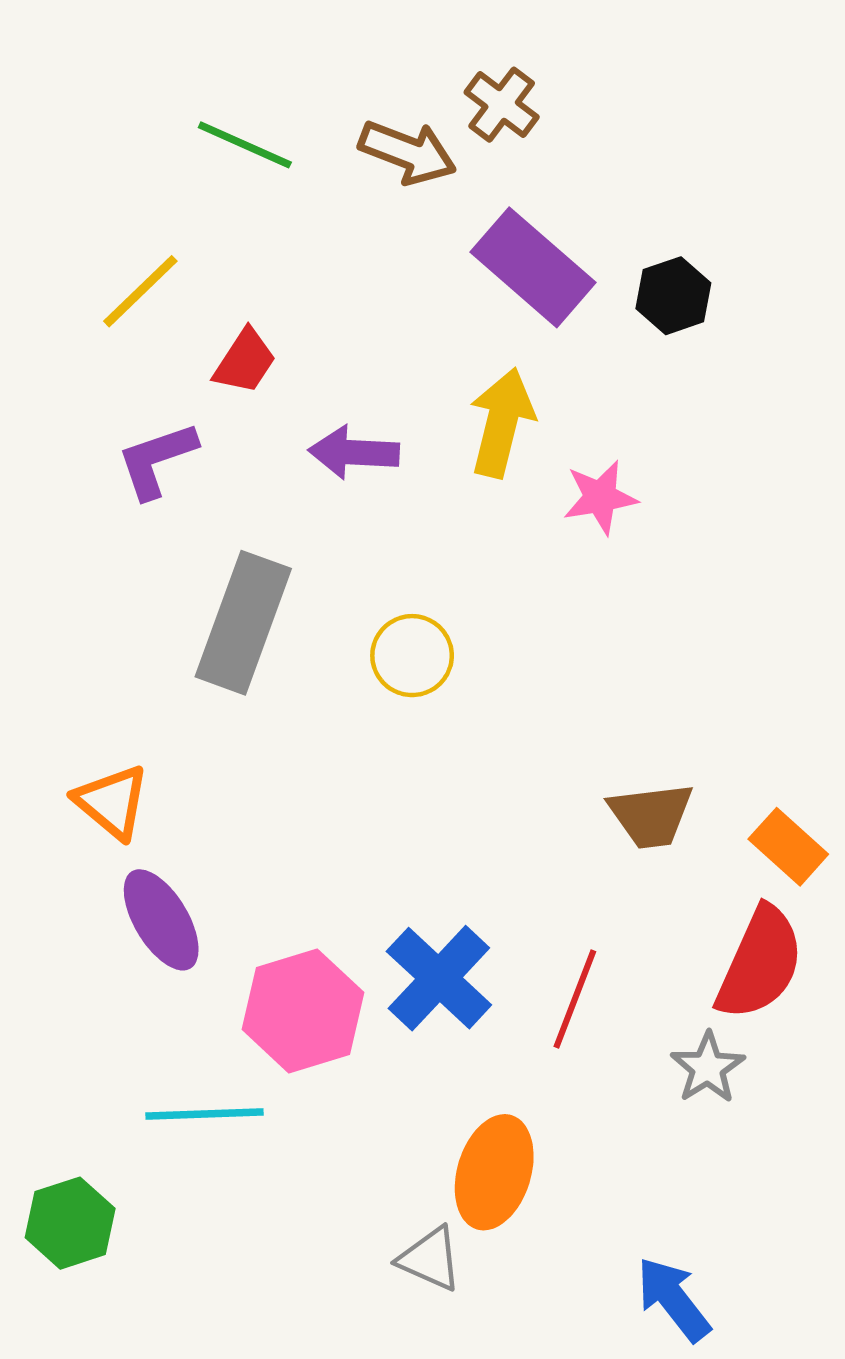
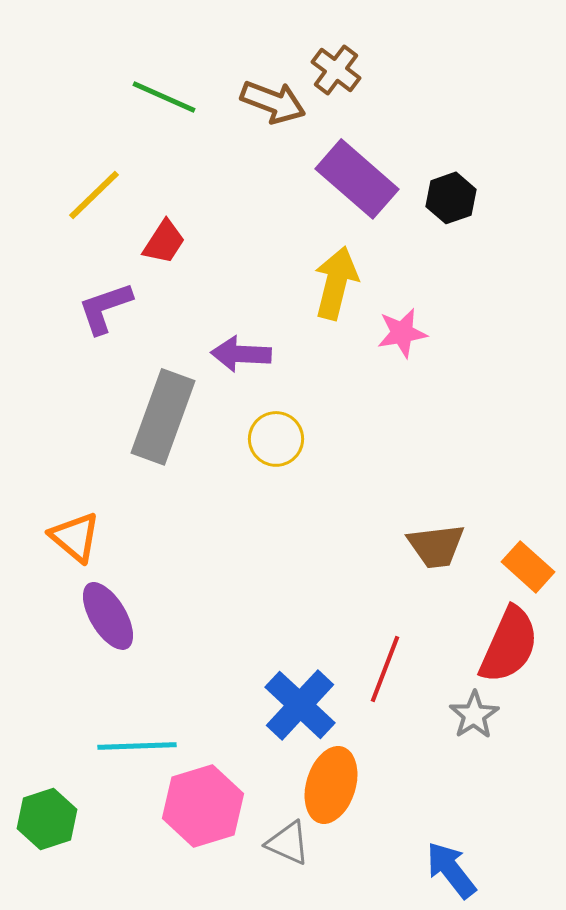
purple arrow: (354, 452) -> (241, 354), moved
blue cross: (439, 978) -> (300, 705), moved
pink hexagon: (303, 1011) -> (203, 806), moved

